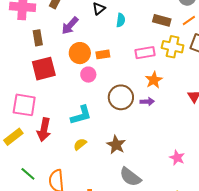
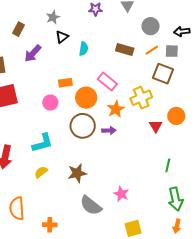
yellow cross: (173, 47) -> (141, 98), moved, turned -35
orange circle: (80, 53) -> (86, 98), moved
pink rectangle: (145, 53) -> (107, 81), turned 48
brown star: (116, 145) -> (77, 173), turned 30
pink star: (177, 158) -> (121, 194), moved

